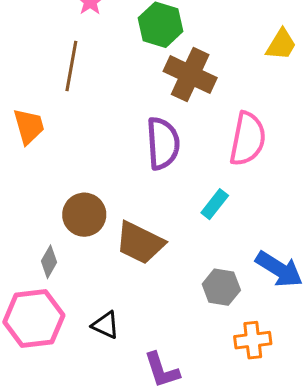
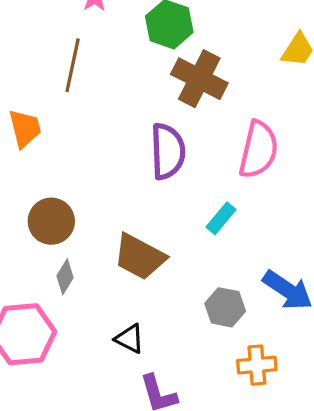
brown circle: (84, 215) -> (51, 221), moved
gray diamond: (49, 262) -> (65, 277), moved
black triangle: (106, 325) -> (130, 339), moved

